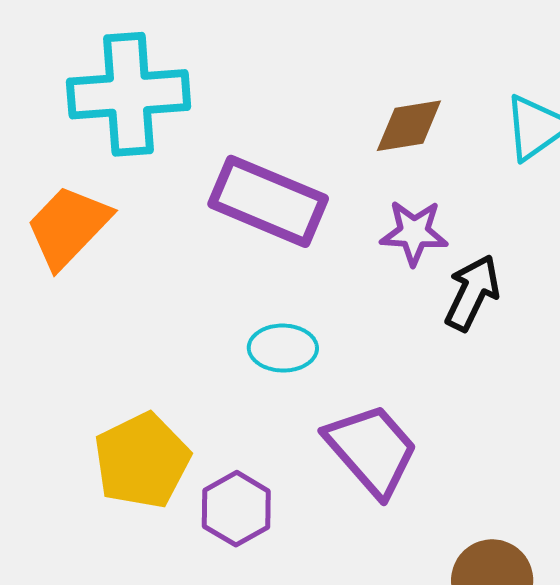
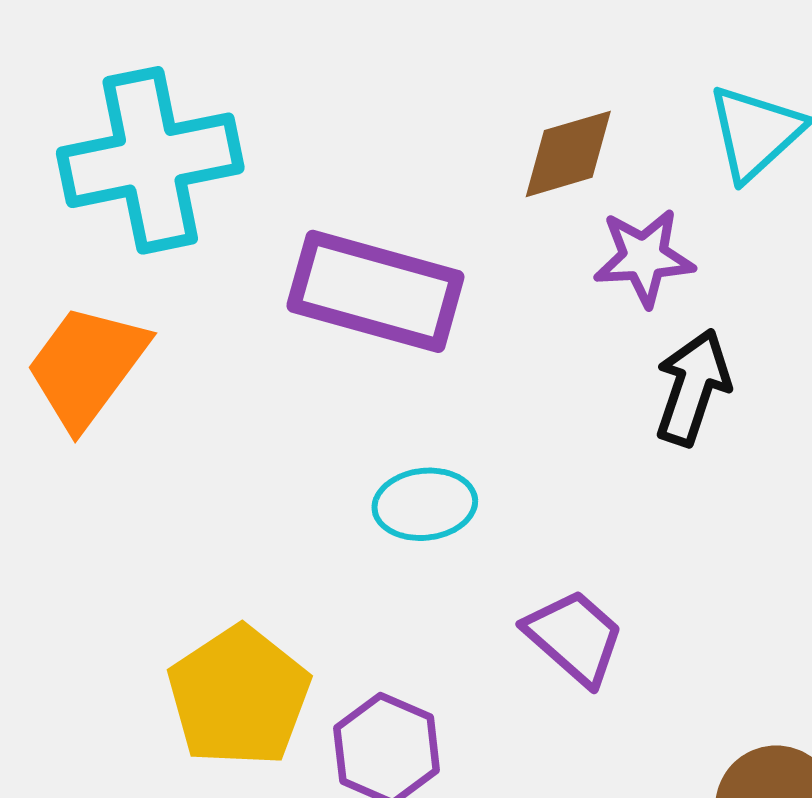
purple star: (414, 233) -> (644, 257), moved
purple trapezoid: (372, 450) -> (574, 637), size x0.7

